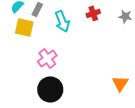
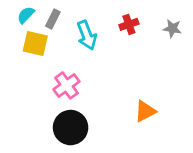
orange triangle: (120, 83) -> (145, 111), moved, turned 30

